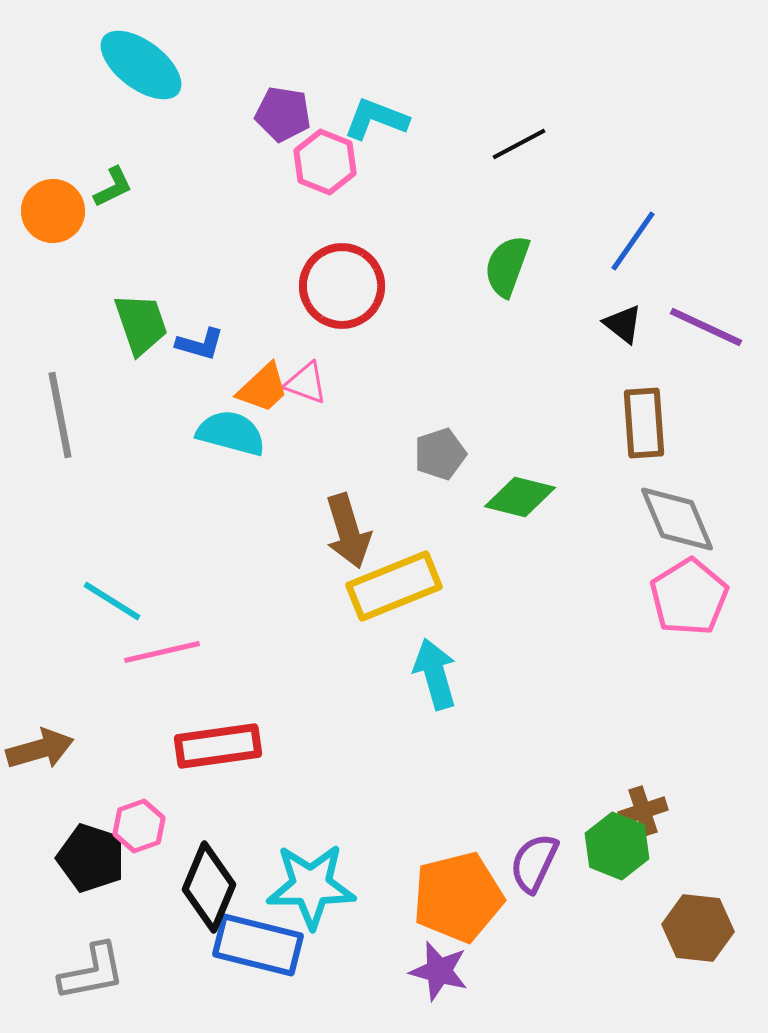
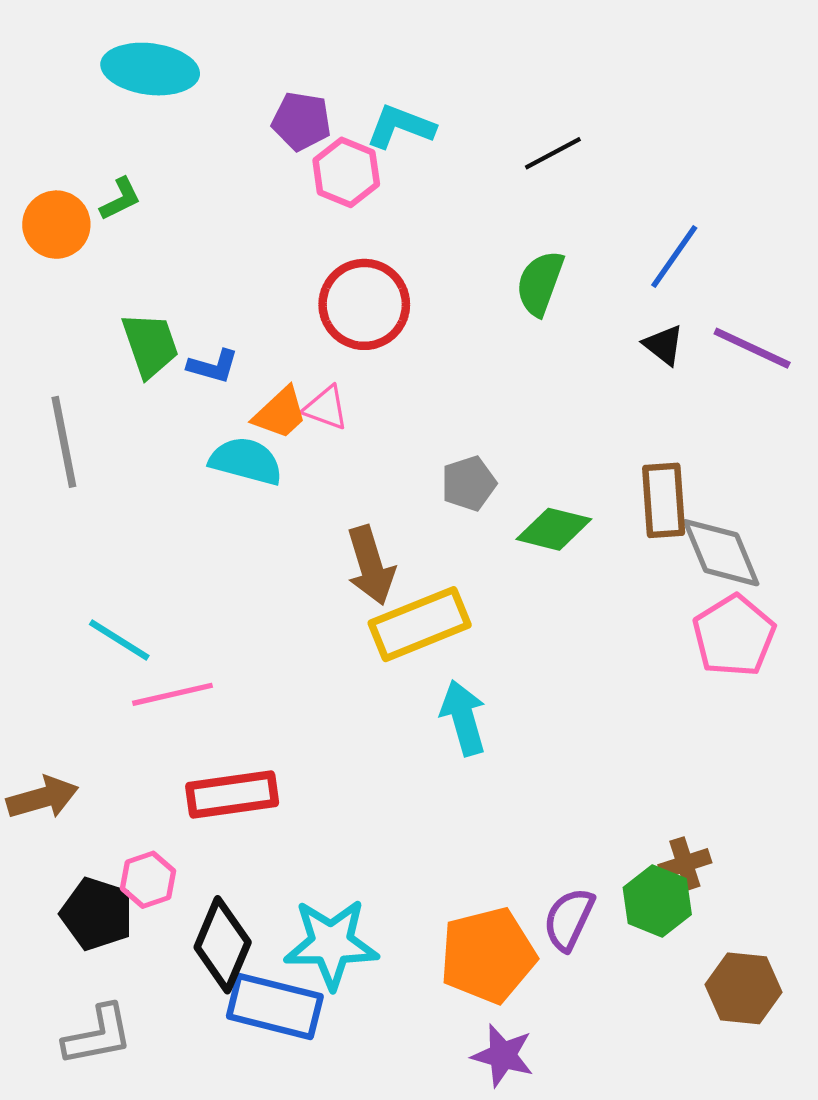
cyan ellipse: (141, 65) -> (150, 69), turned -30
brown rectangle: (644, 423) -> (664, 500), moved
purple star: (439, 971) -> (503, 1055), moved

